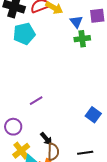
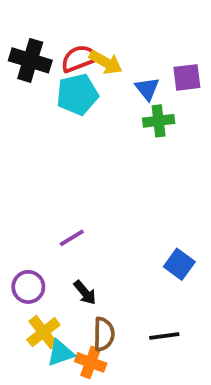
cyan pentagon: (24, 34) -> (77, 94), moved
black arrow: (46, 139) -> (85, 293), moved

